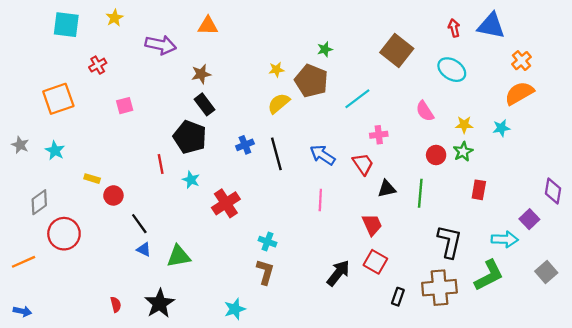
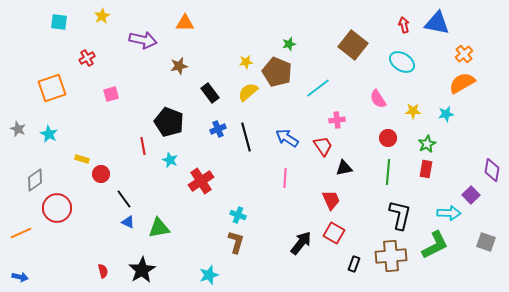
cyan square: (66, 25) -> (59, 22), size x0.7
black rectangle: (204, 104) -> (210, 93), moved
green star: (463, 152) -> (427, 144), moved
green line: (420, 193) -> (388, 172), moved
gray square: (546, 272) -> (486, 242), turned -30

